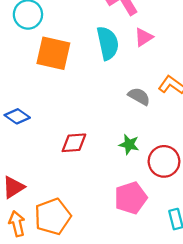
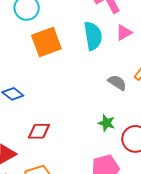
orange square: (53, 53) -> (46, 42), turned -36
red diamond: (74, 143) -> (39, 131), moved

